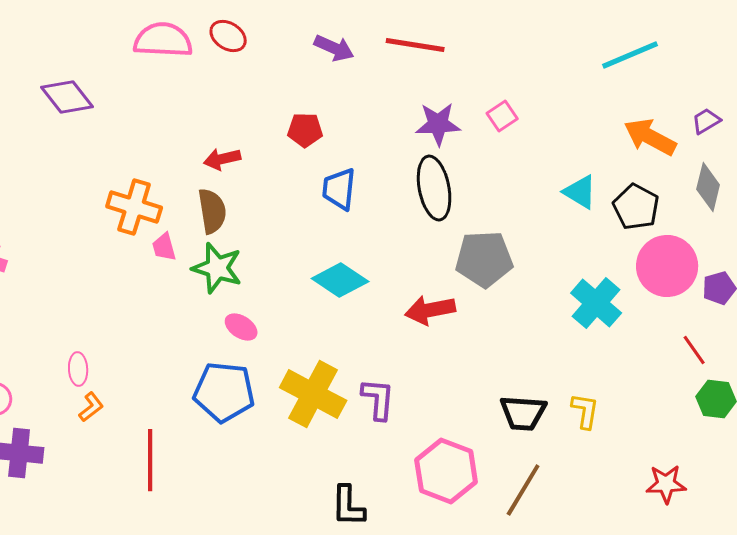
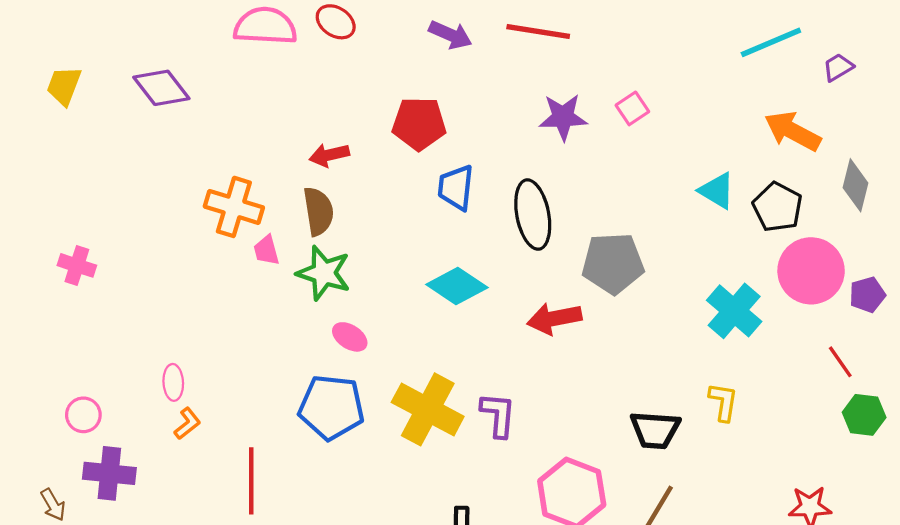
purple trapezoid: (706, 121) -> (838, 67), moved
red pentagon: (305, 130) -> (419, 124), size x1.4
black ellipse: (434, 188) -> (533, 215), moved
yellow L-shape: (585, 411) -> (723, 402), moved

